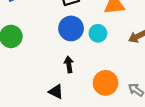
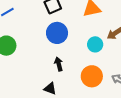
cyan circle: (98, 33) -> (95, 44), moved

